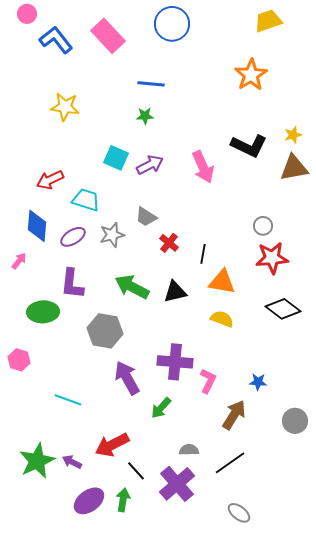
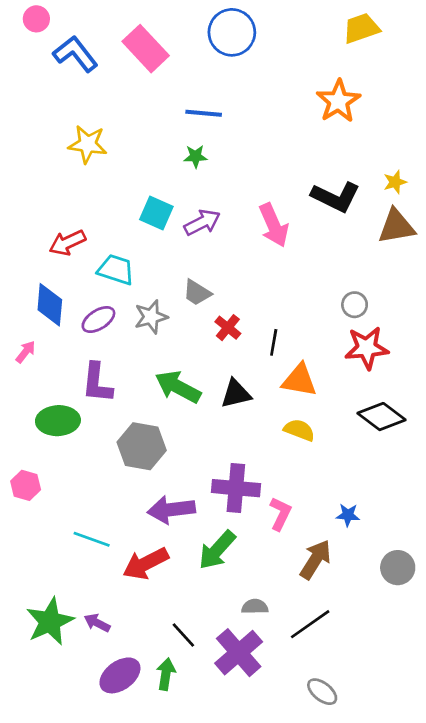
purple arrow: (127, 378) -> (171, 510), turned -68
green arrow: (161, 408) -> (217, 550), size x1.4
red arrow: (112, 445) -> (146, 564), moved

